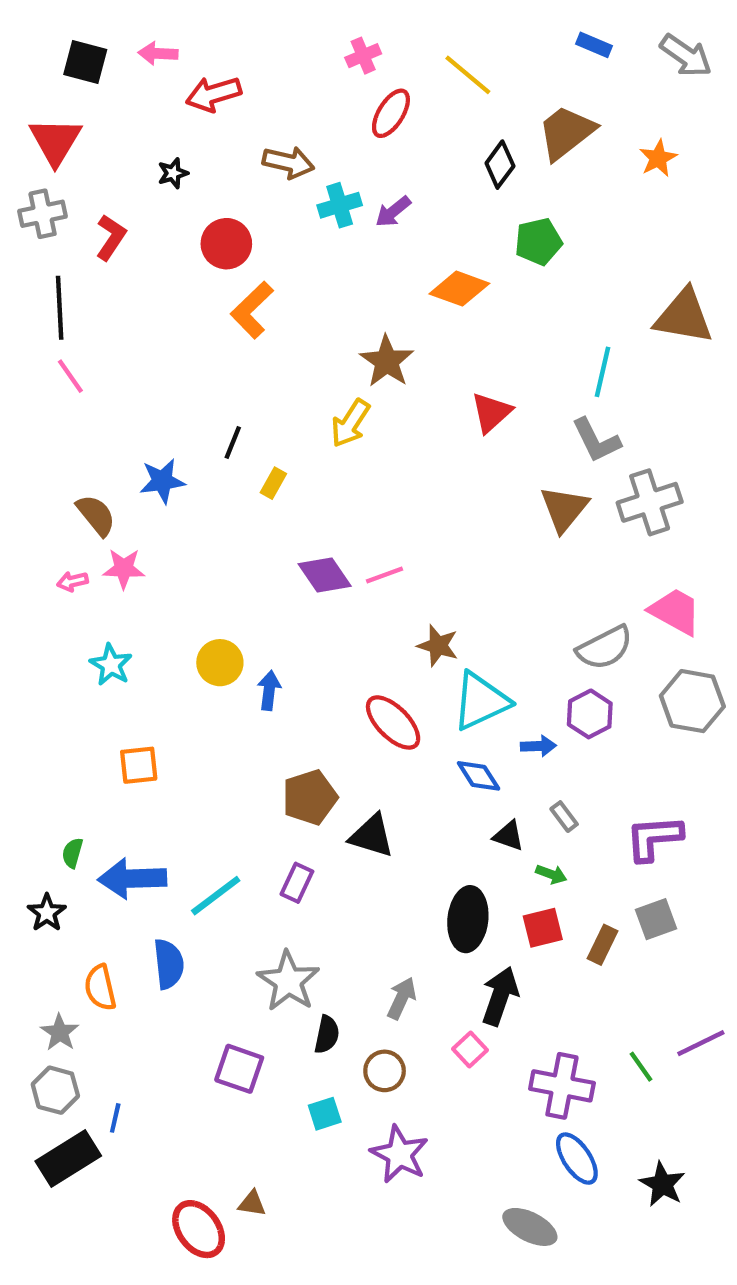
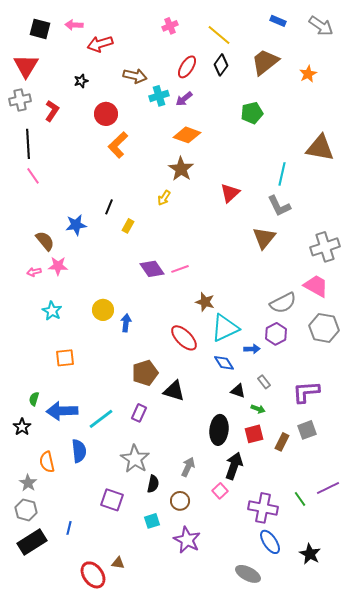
red ellipse: (391, 113) -> (187, 67), moved
black diamond: (500, 165) -> (221, 65), moved
orange diamond: (459, 289) -> (187, 135), moved
yellow arrow: (350, 423) -> (164, 198), size x0.7
gray cross: (650, 502) -> (325, 247), moved
blue line: (115, 1118) -> (69, 528), moved

